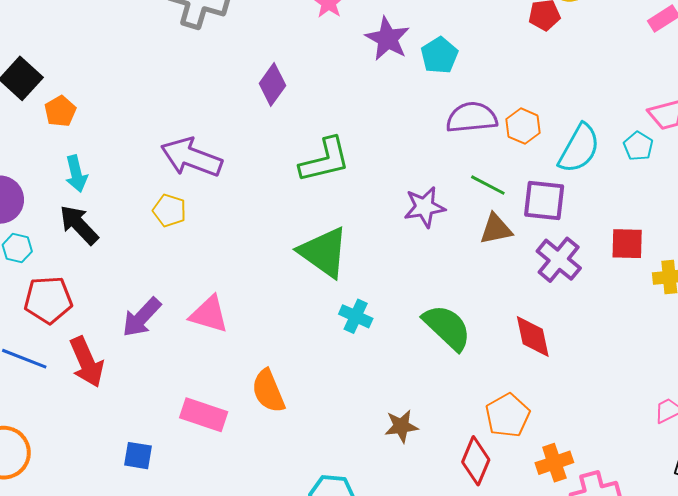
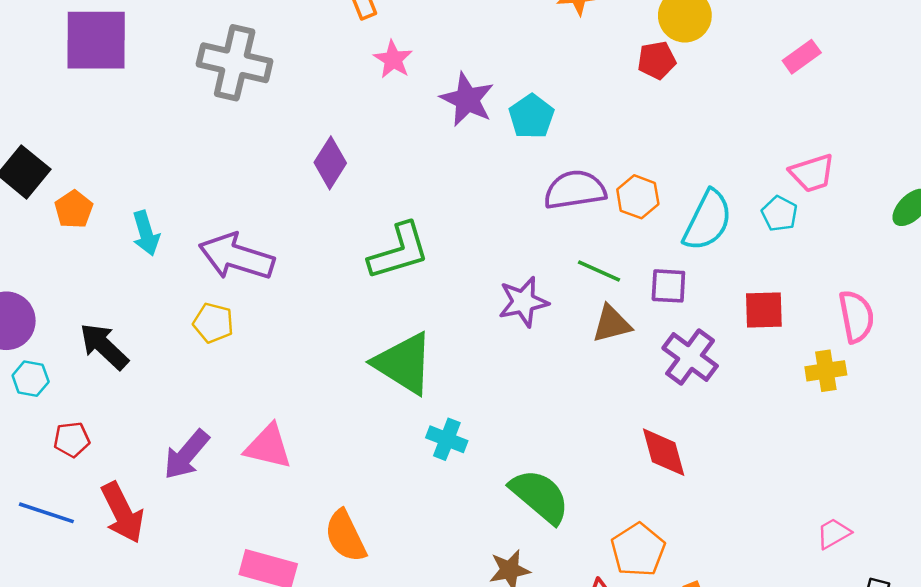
cyan arrow: (76, 174) -> (146, 233), moved
purple square: (544, 200) -> (668, 286), size x0.7
red square: (627, 244) -> (764, 310), moved
red pentagon: (48, 300) -> (72, 440), size x0.6
green semicircle: (447, 327) -> (540, 496), moved

